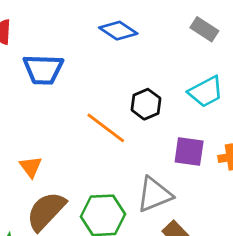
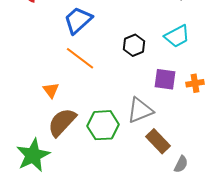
blue trapezoid: (43, 69) -> (78, 20), moved, turned 136
orange line: (106, 128) -> (80, 58), moved

